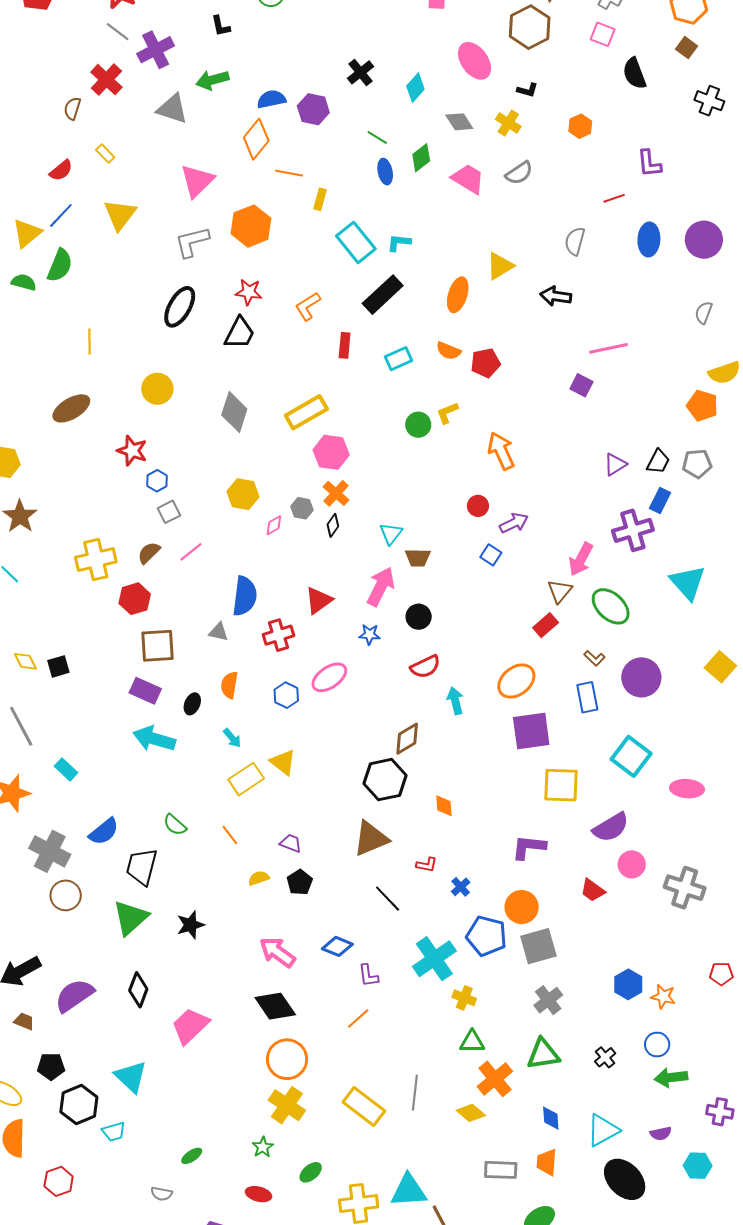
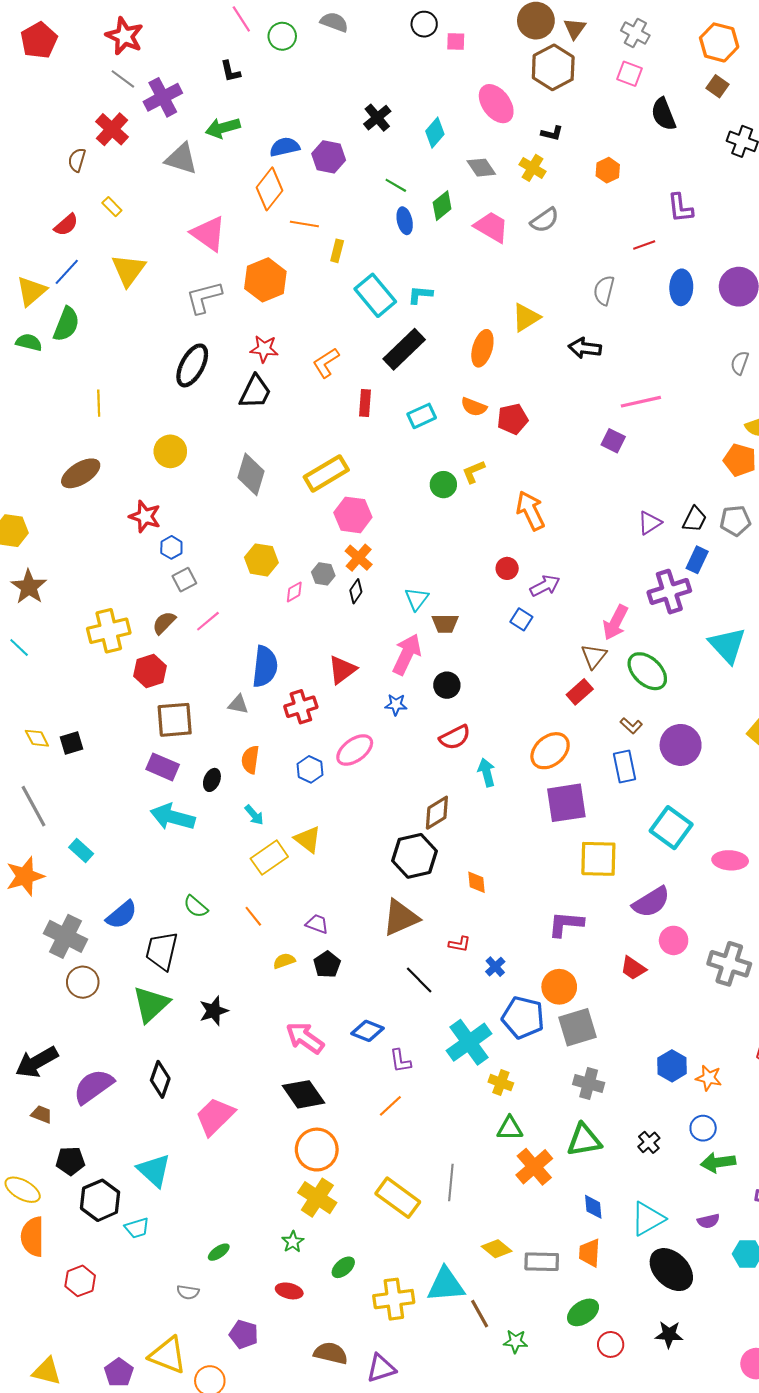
pink triangle: (197, 181) -> (208, 234), turned -39
gray cross: (548, 1000) -> (589, 1084), turned -36
yellow diamond: (471, 1113) -> (497, 1249), moved

